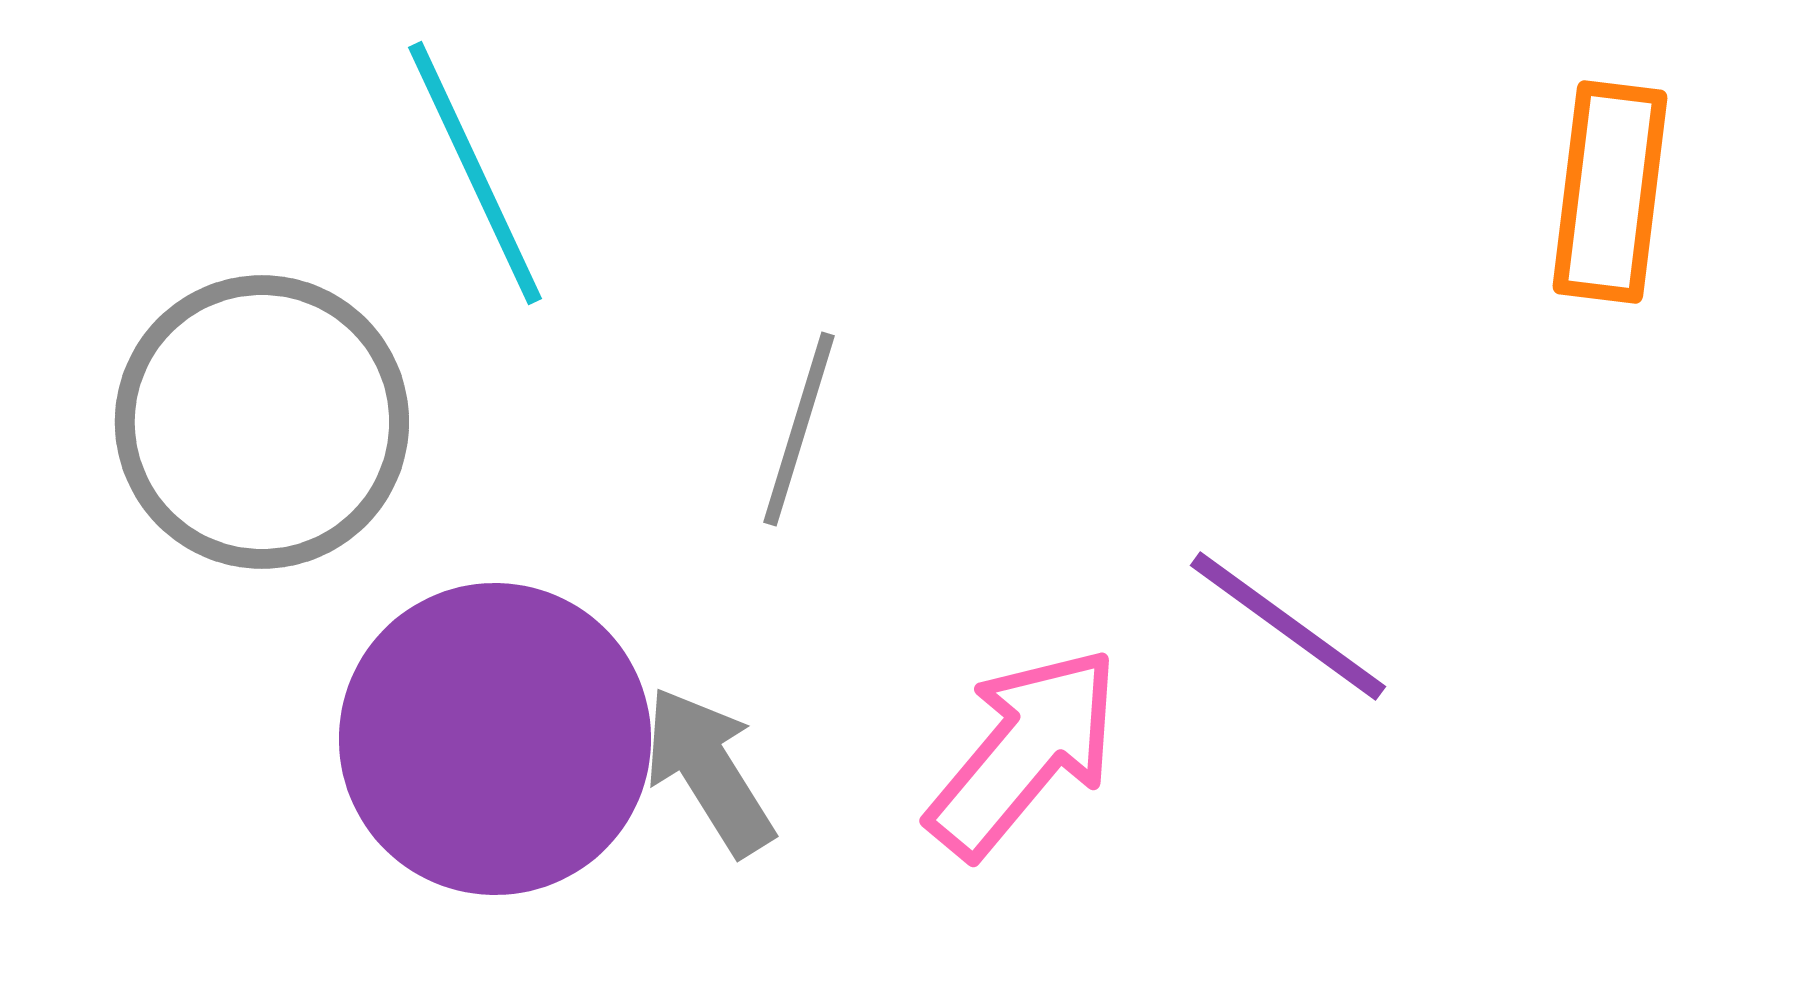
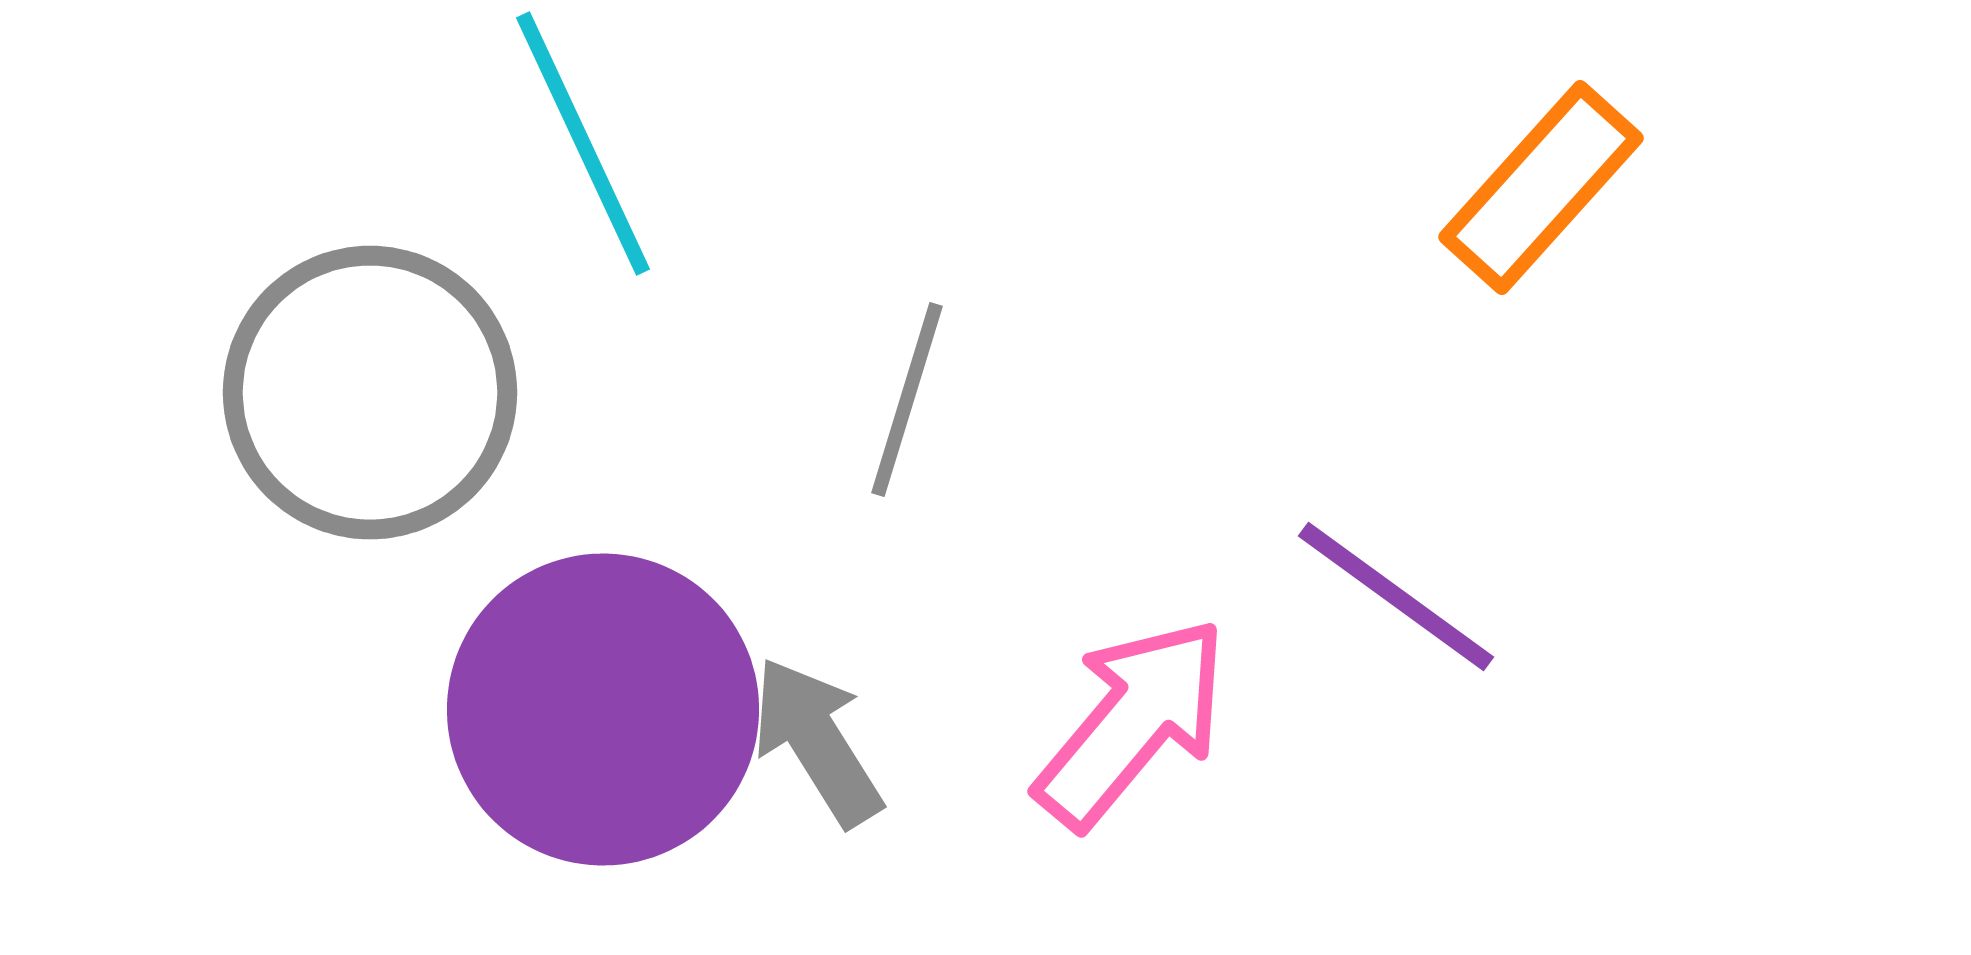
orange rectangle: (1610, 192) -> (1541, 188), moved, turned 35

